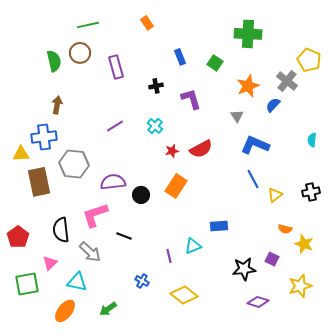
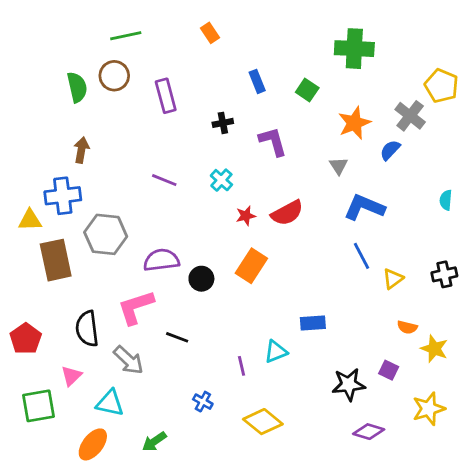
purple line: (115, 126) -> (164, 180), turned 54

